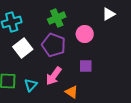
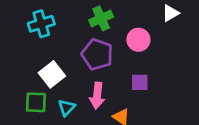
white square: (23, 48) -> (52, 74), moved
pink arrow: (54, 76) -> (97, 96), turned -30

